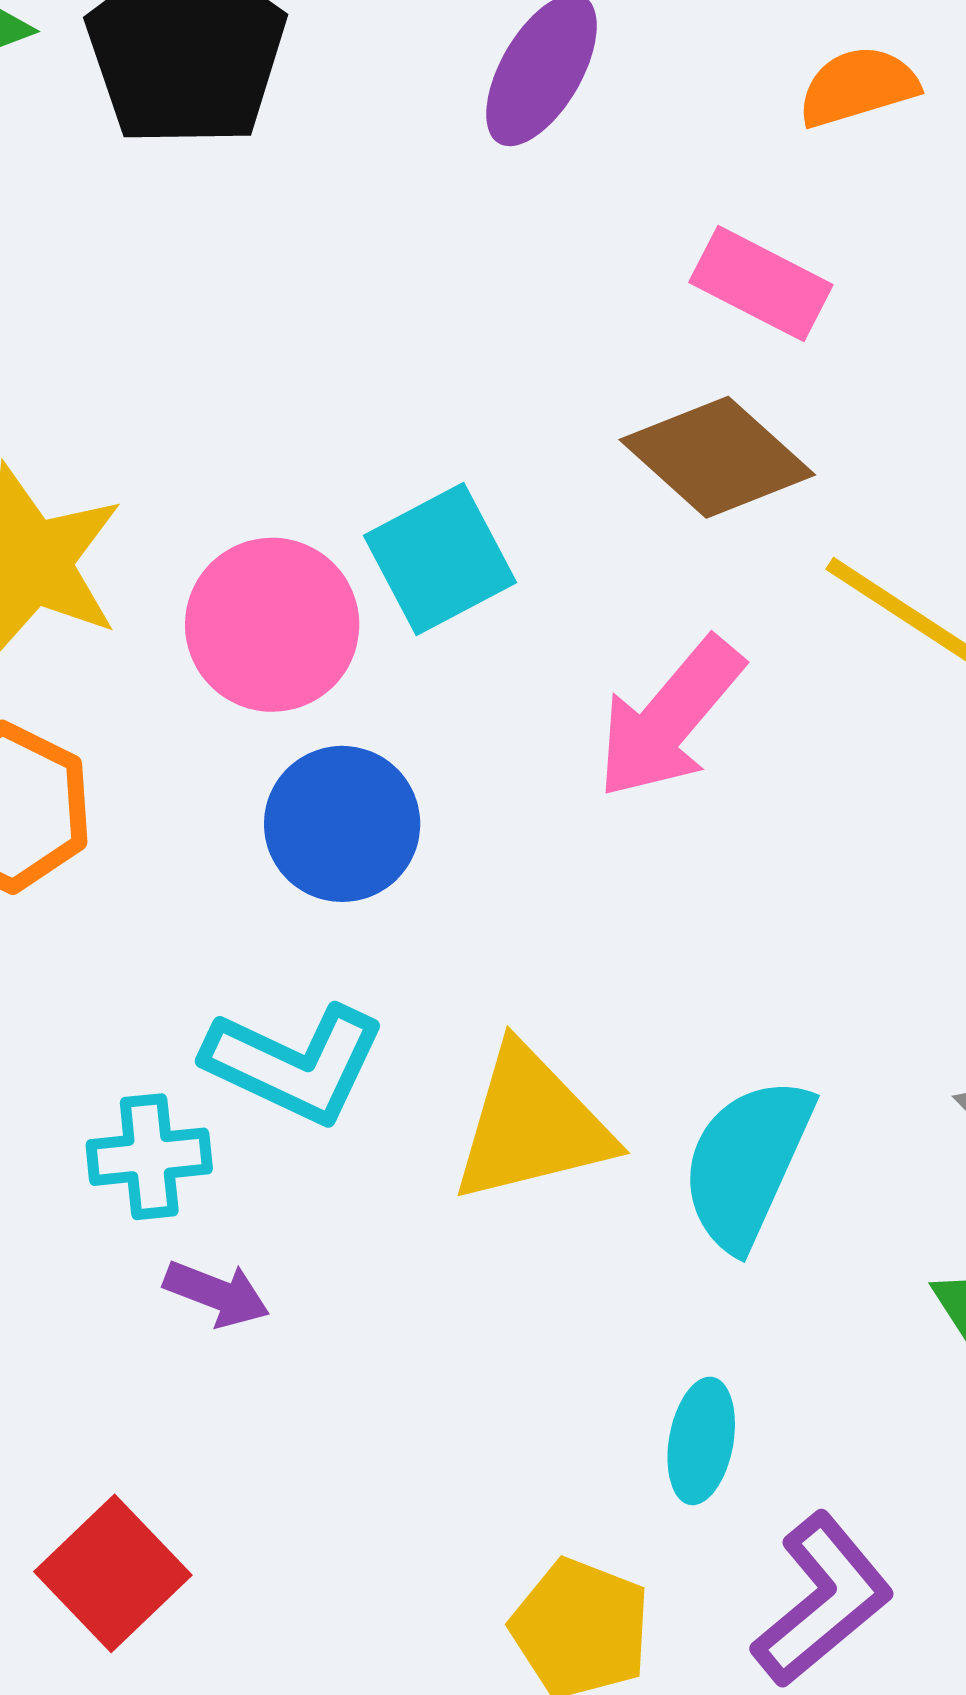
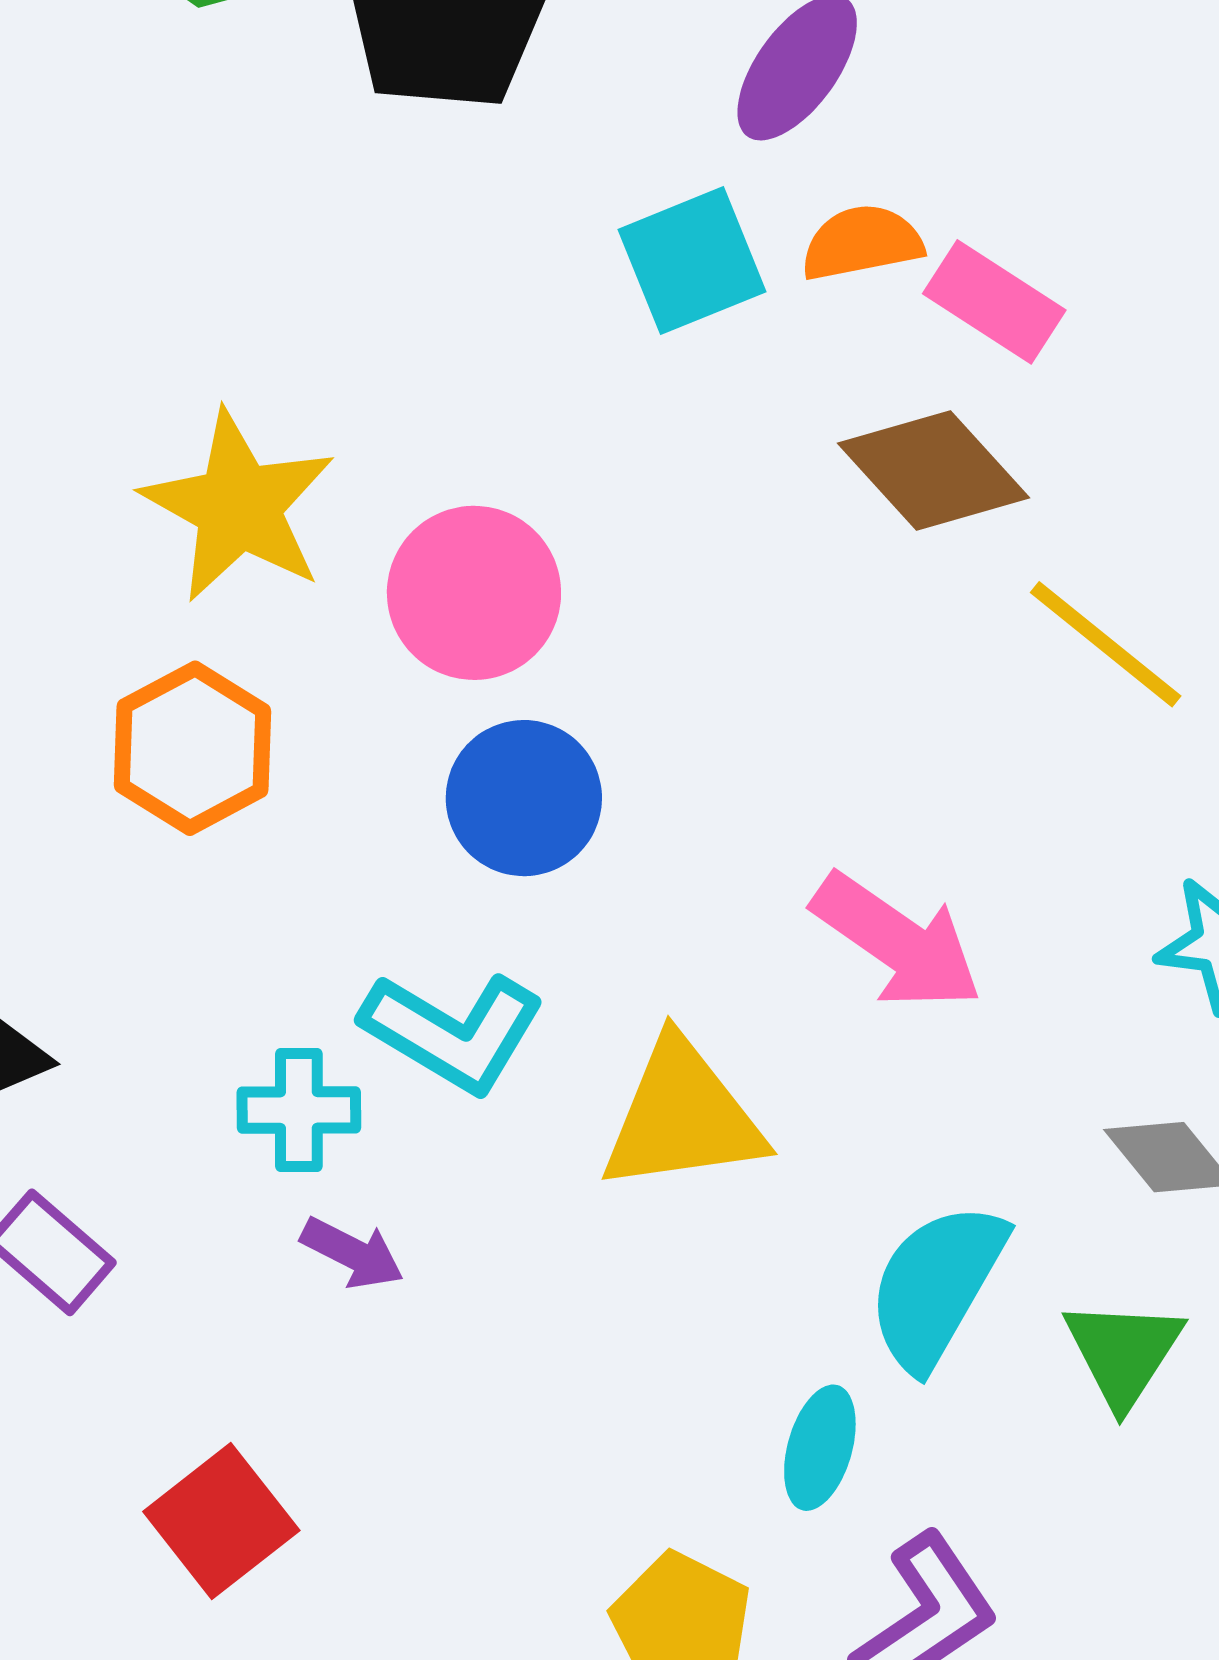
orange semicircle: (858, 87) -> (862, 243), moved
cyan square: (440, 559) -> (692, 261), moved
pink arrow: (670, 718) -> (897, 942), moved, turned -101
cyan semicircle: (747, 1163) -> (936, 1286), moved

